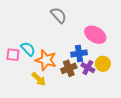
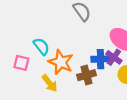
pink square: (13, 55) -> (21, 63), moved
purple cross: (88, 68) -> (114, 57), moved

